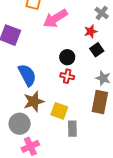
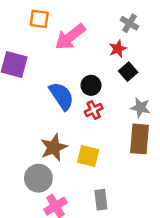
blue semicircle: (27, 75) -> (62, 96), moved
red cross: (67, 76) -> (94, 110), turned -32
gray rectangle: (72, 129) -> (101, 200), moved

